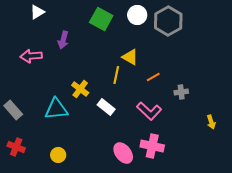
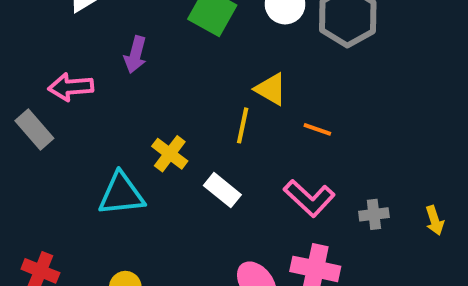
orange line: (153, 77) -> (317, 129), turned 48
gray cross: (181, 92) -> (374, 214), moved
gray rectangle: (13, 110) -> (34, 129), moved

